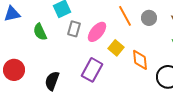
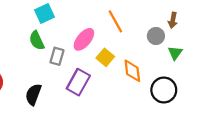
gray circle: (149, 18) -> (156, 36), moved
gray rectangle: (74, 29) -> (57, 56), moved
green semicircle: (40, 32) -> (37, 40), moved

